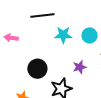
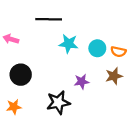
black circle: (37, 69) -> (21, 75), moved

